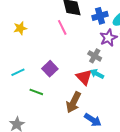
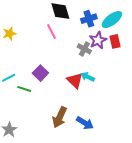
gray cross: (95, 56) -> (84, 49), moved
green line: (36, 92) -> (24, 89), moved
brown arrow: (73, 102) -> (60, 117), moved

